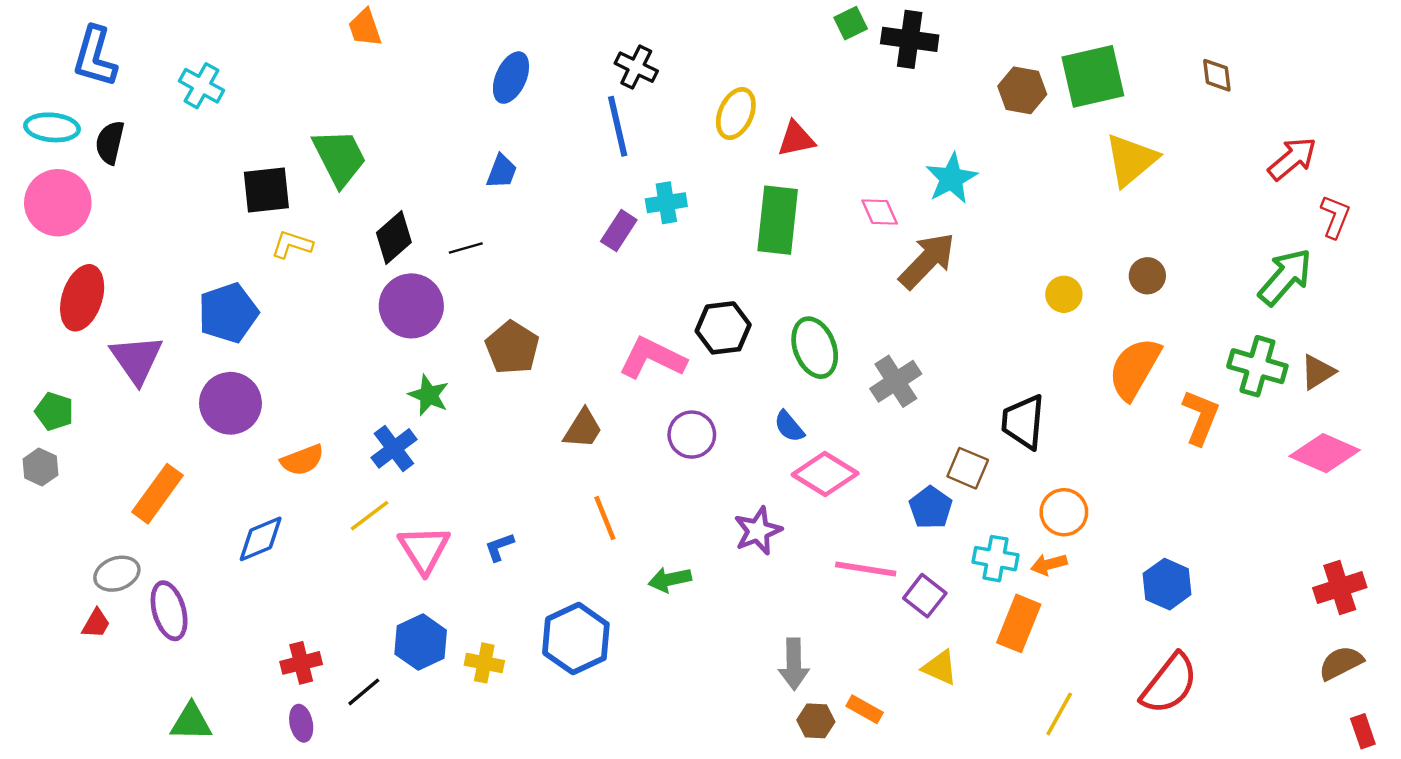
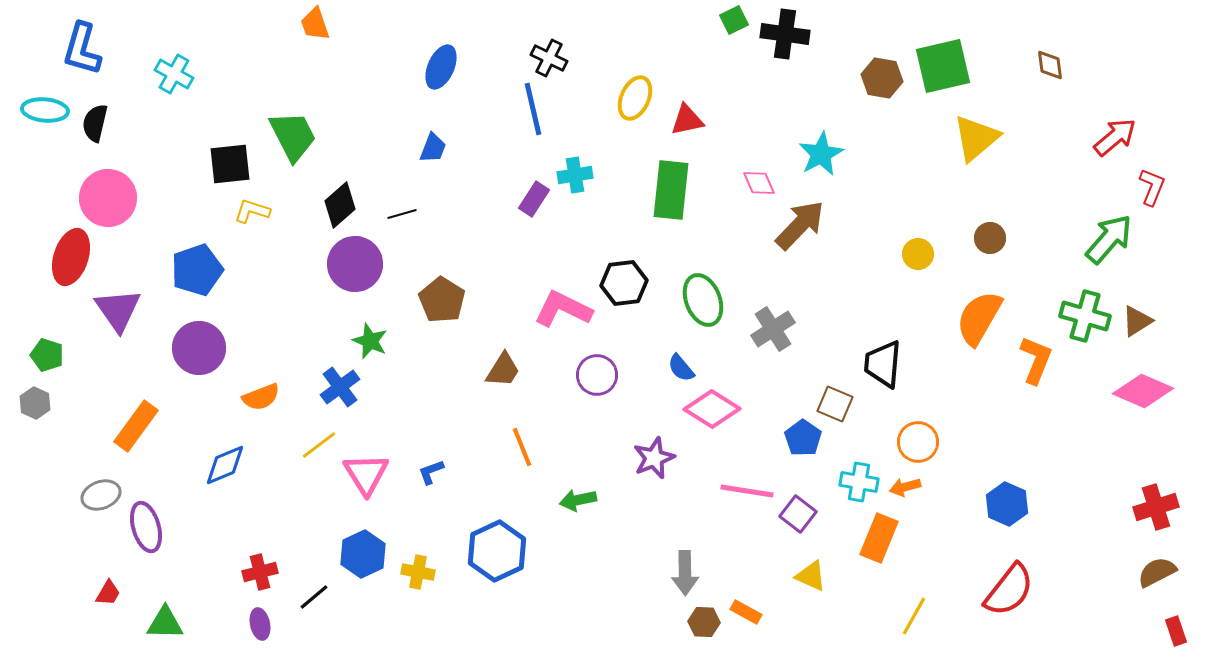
pink circle: (58, 203) -> (108, 198), moved
red trapezoid: (96, 623) -> (108, 593), moved

